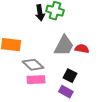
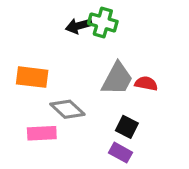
black arrow: (40, 13) -> (79, 26), turned 84
pink rectangle: (36, 80) -> (42, 133), moved

